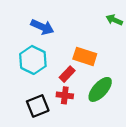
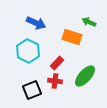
green arrow: (114, 20) -> (89, 22), moved
orange rectangle: (85, 56) -> (72, 37), moved

